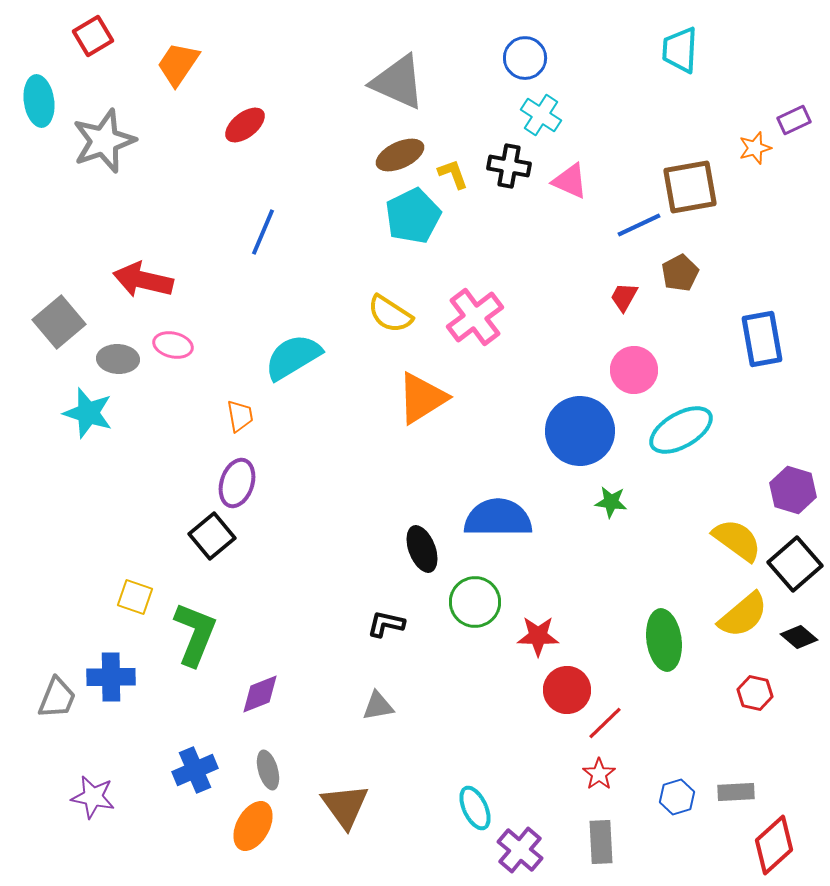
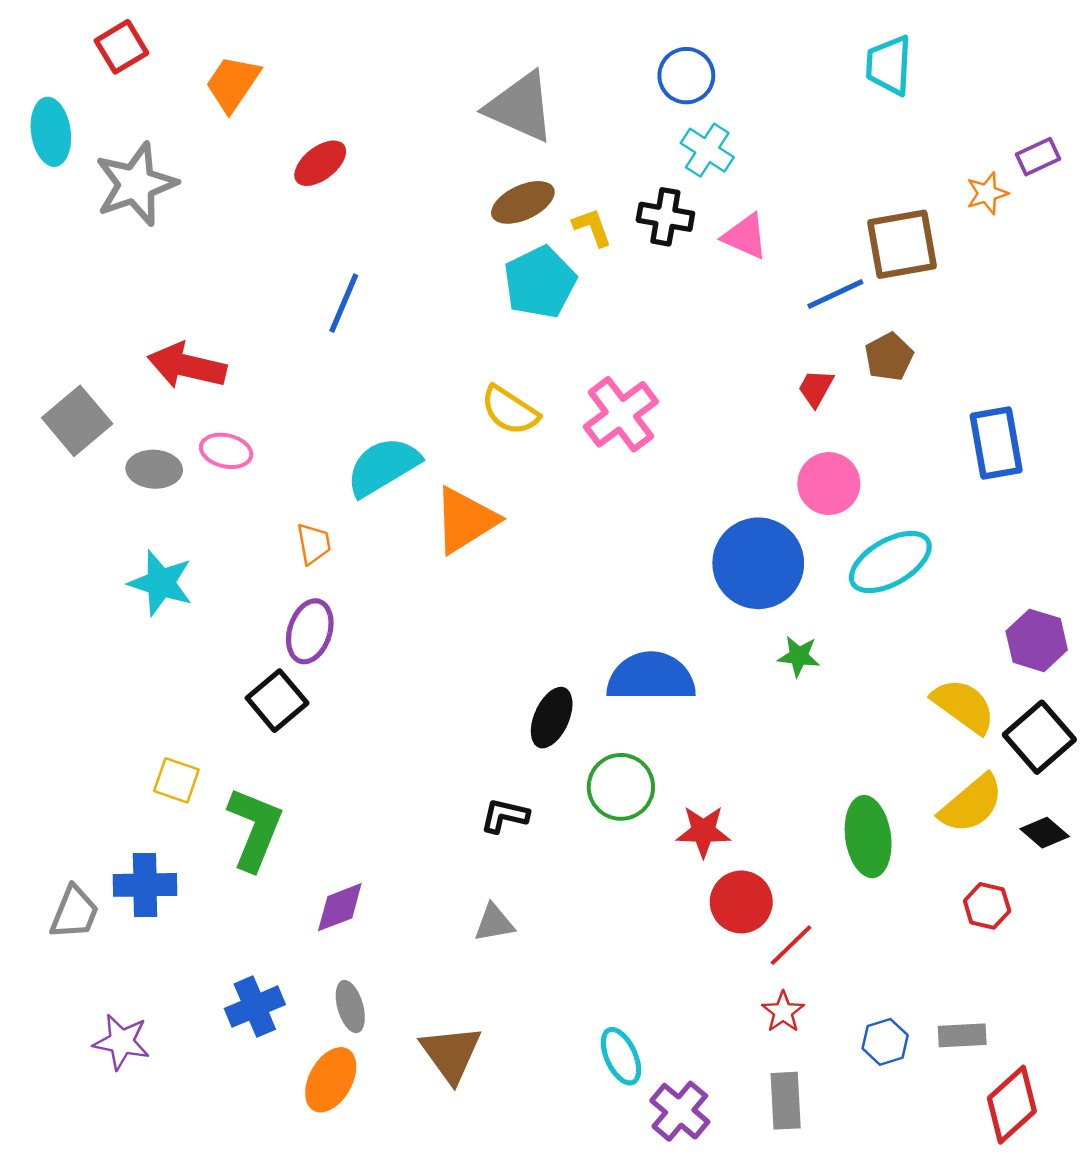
orange triangle: (422, 398) -> (465, 520), moved
cyan star: (88, 413) -> (161, 583), moved
black ellipse: (422, 549) -> (552, 718), turned 45

